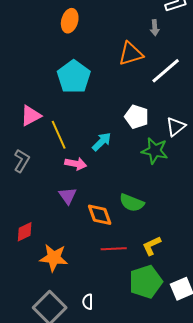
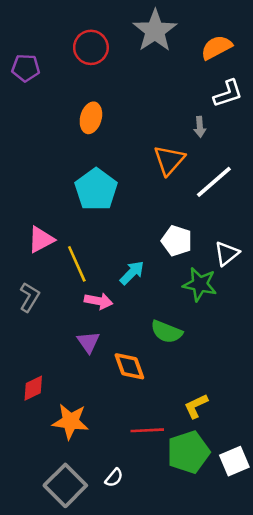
orange triangle: (131, 54) -> (169, 160), turned -32
green semicircle: (132, 203) -> (166, 332), moved
red line: (114, 249) -> (147, 430), moved
white semicircle: (88, 302) -> (114, 478), turned -140

